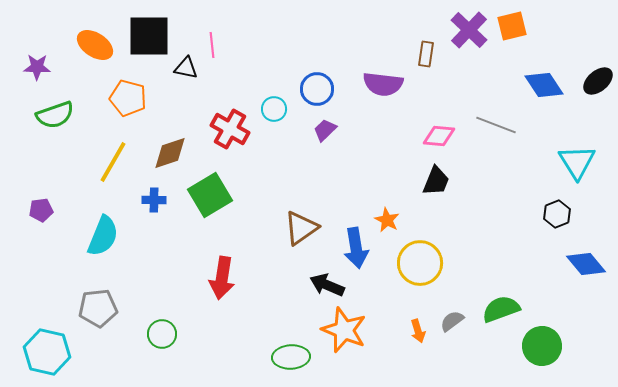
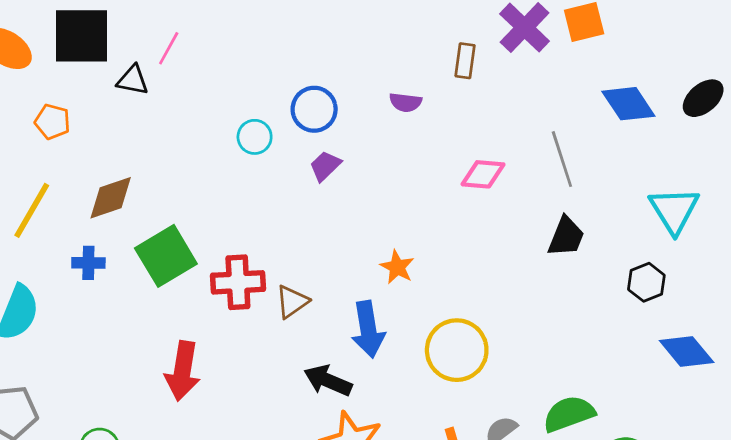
pink line: (212, 45) -> (169, 48), turned 35
purple semicircle: (383, 84) -> (405, 102), size x0.6
orange pentagon: (128, 98) -> (52, 122), size x0.7
gray line: (496, 125) -> (562, 159), turned 51
red cross: (230, 129) -> (238, 282), moved, turned -33
black trapezoid: (436, 181) -> (566, 237), moved
orange star: (387, 220) -> (397, 267), moved
brown triangle: (301, 228) -> (292, 302), size x0.7

